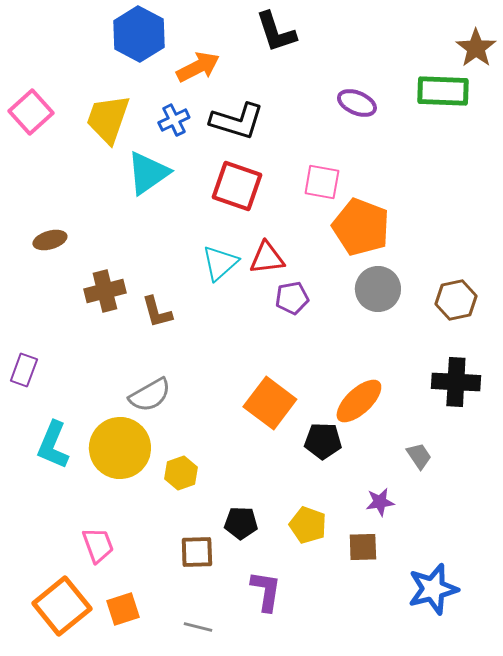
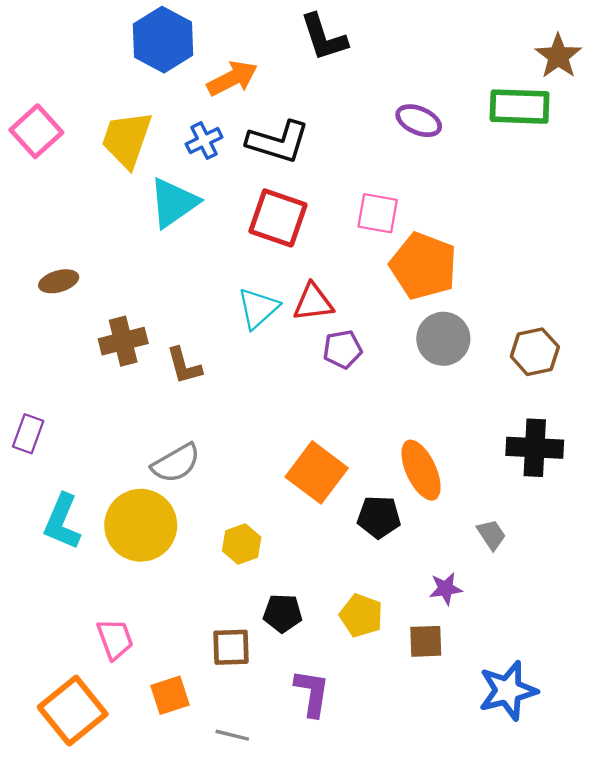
orange ellipse: (359, 401) -> (421, 470), turned -72
yellow hexagon: (181, 473) -> (242, 544), moved
orange square: (123, 609) -> (170, 695), moved

